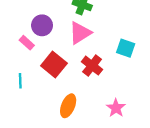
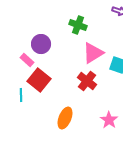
pink triangle: (80, 33) -> (93, 53), moved
red square: (54, 64) -> (39, 80), moved

